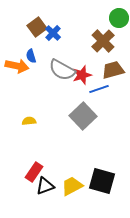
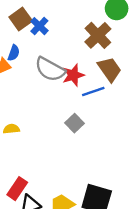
blue semicircle: (31, 56) -> (14, 53), turned -144
brown trapezoid: (113, 70) -> (110, 69), turned 70
gray square: (83, 116) -> (74, 123), size x0.6

